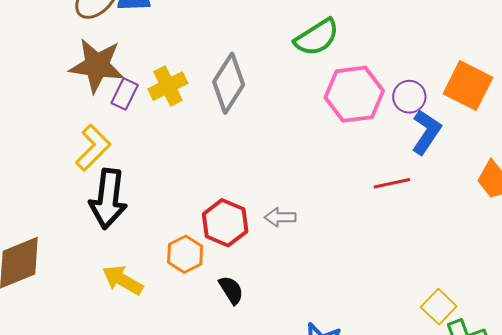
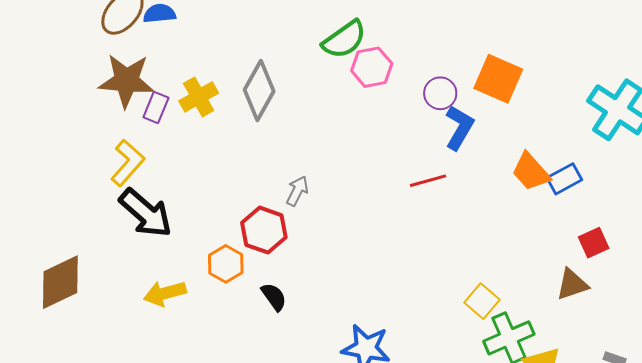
pink hexagon: (354, 94) -> (372, 67), moved, size x0.7
black arrow: (108, 199) -> (146, 213), turned -52
gray arrow: (280, 217) -> (297, 191), moved, turned 120
yellow arrow: (123, 280) -> (165, 293), turned -42

